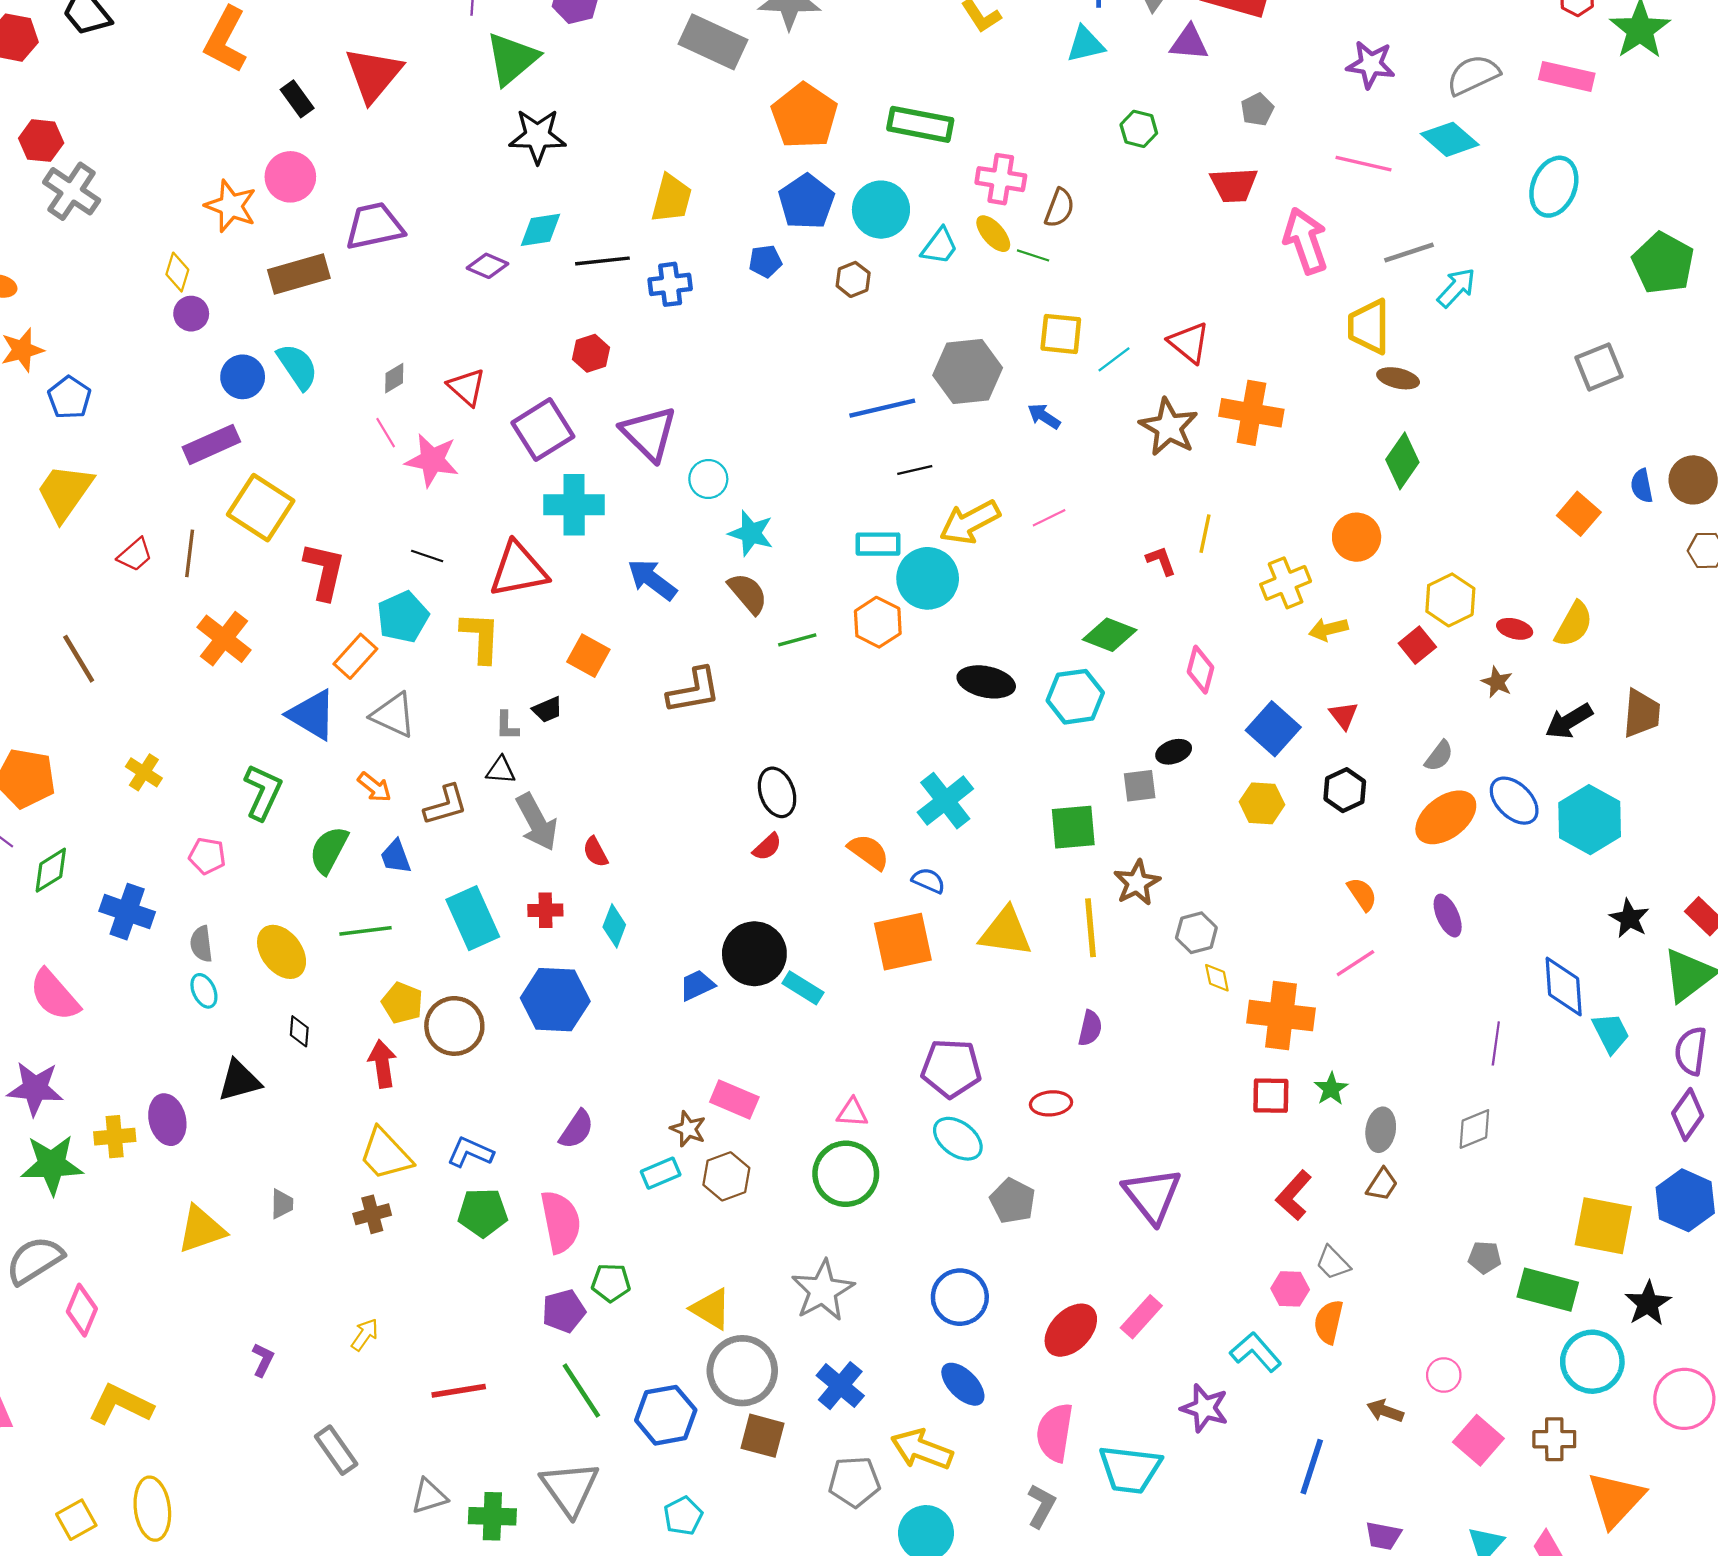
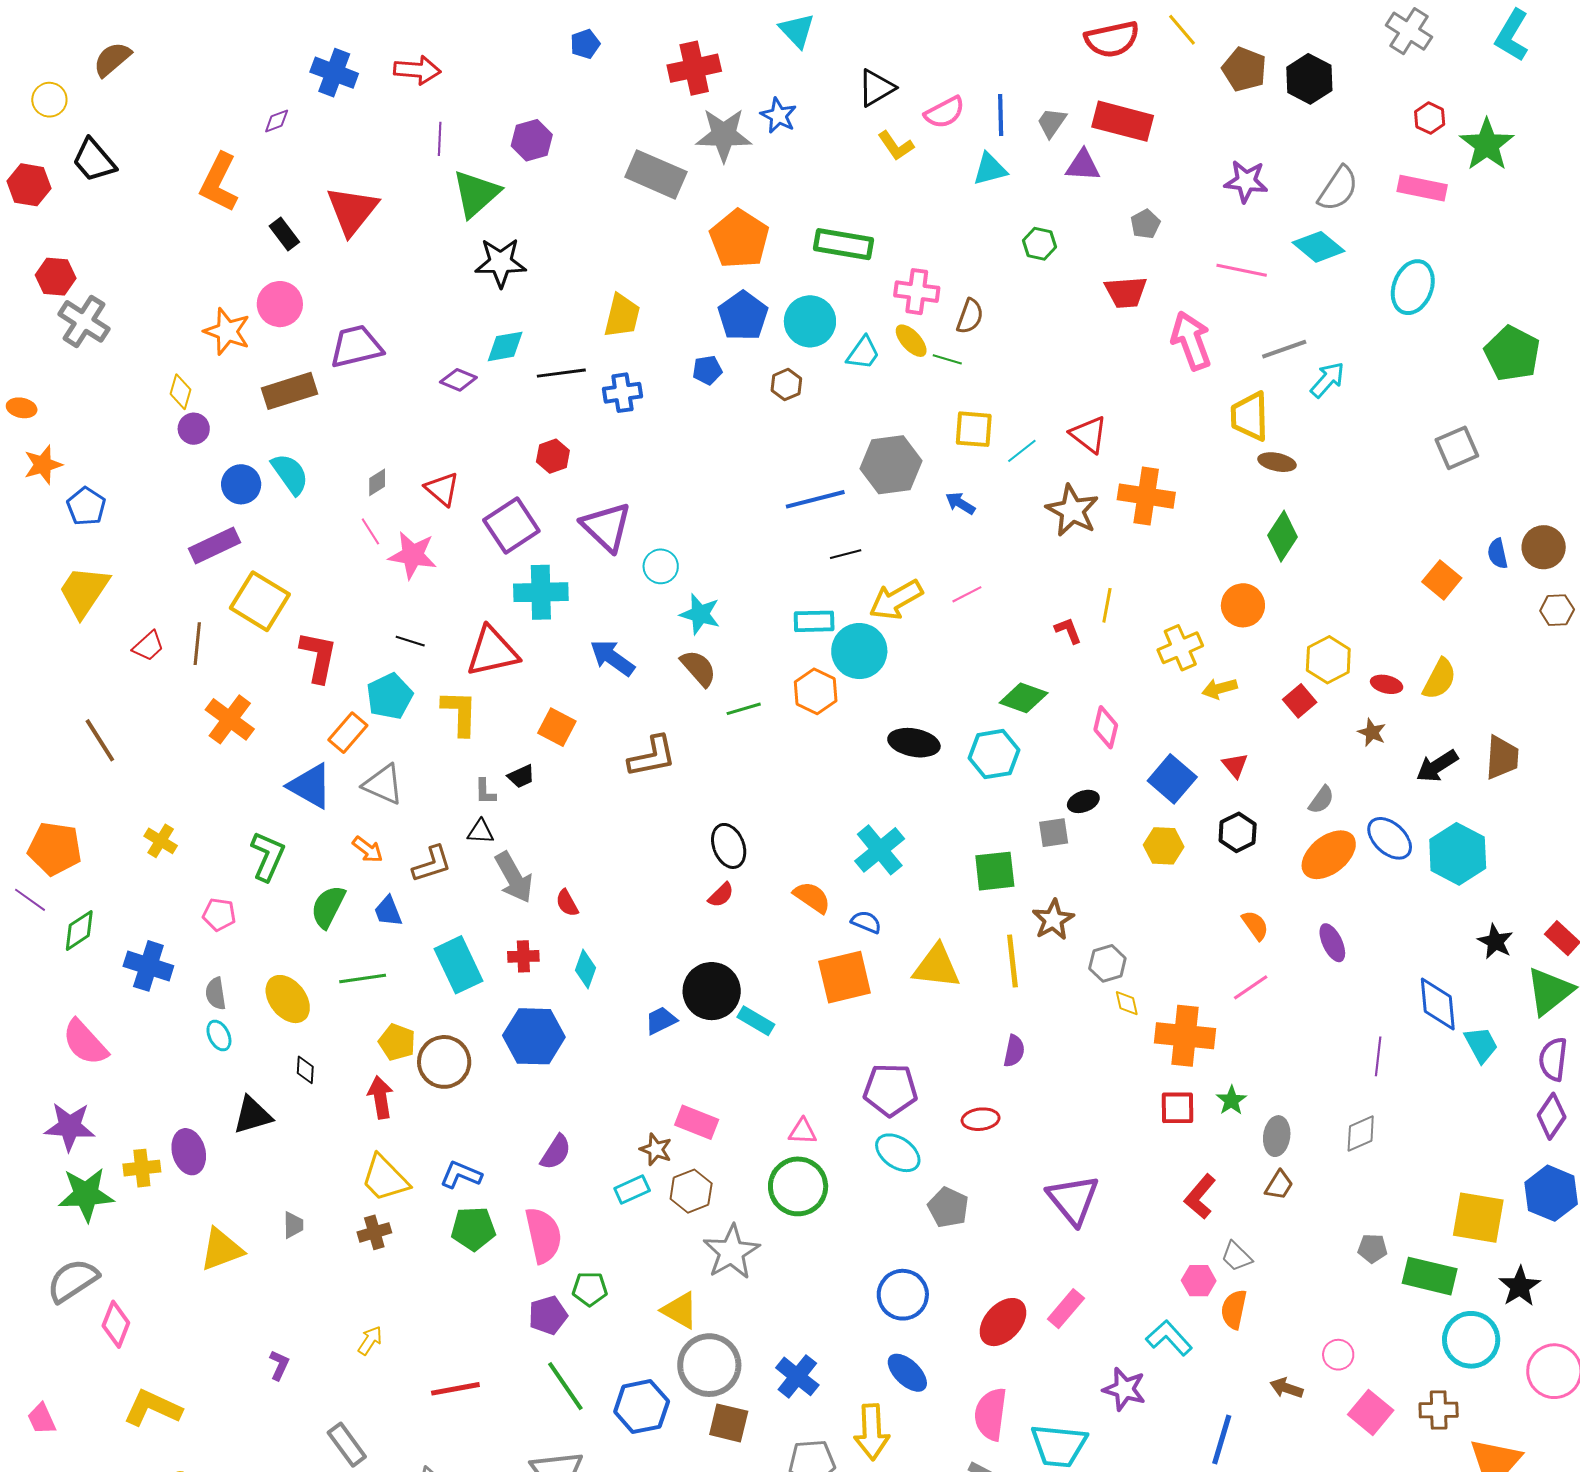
gray semicircle: (1473, 75) -> (1338, 189), turned 150
gray star: (823, 1291) -> (731, 1252), moved
yellow arrow: (922, 1449) -> (872, 1432), turned -112

